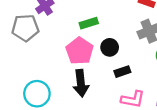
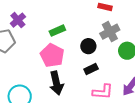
black circle: (110, 47) -> (88, 46), moved

